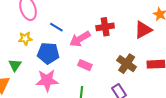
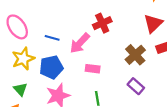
red triangle: (143, 30) -> (153, 23), moved
yellow star: (25, 38) -> (23, 59), size x1.5
brown cross: (127, 64) -> (135, 55), turned 30

